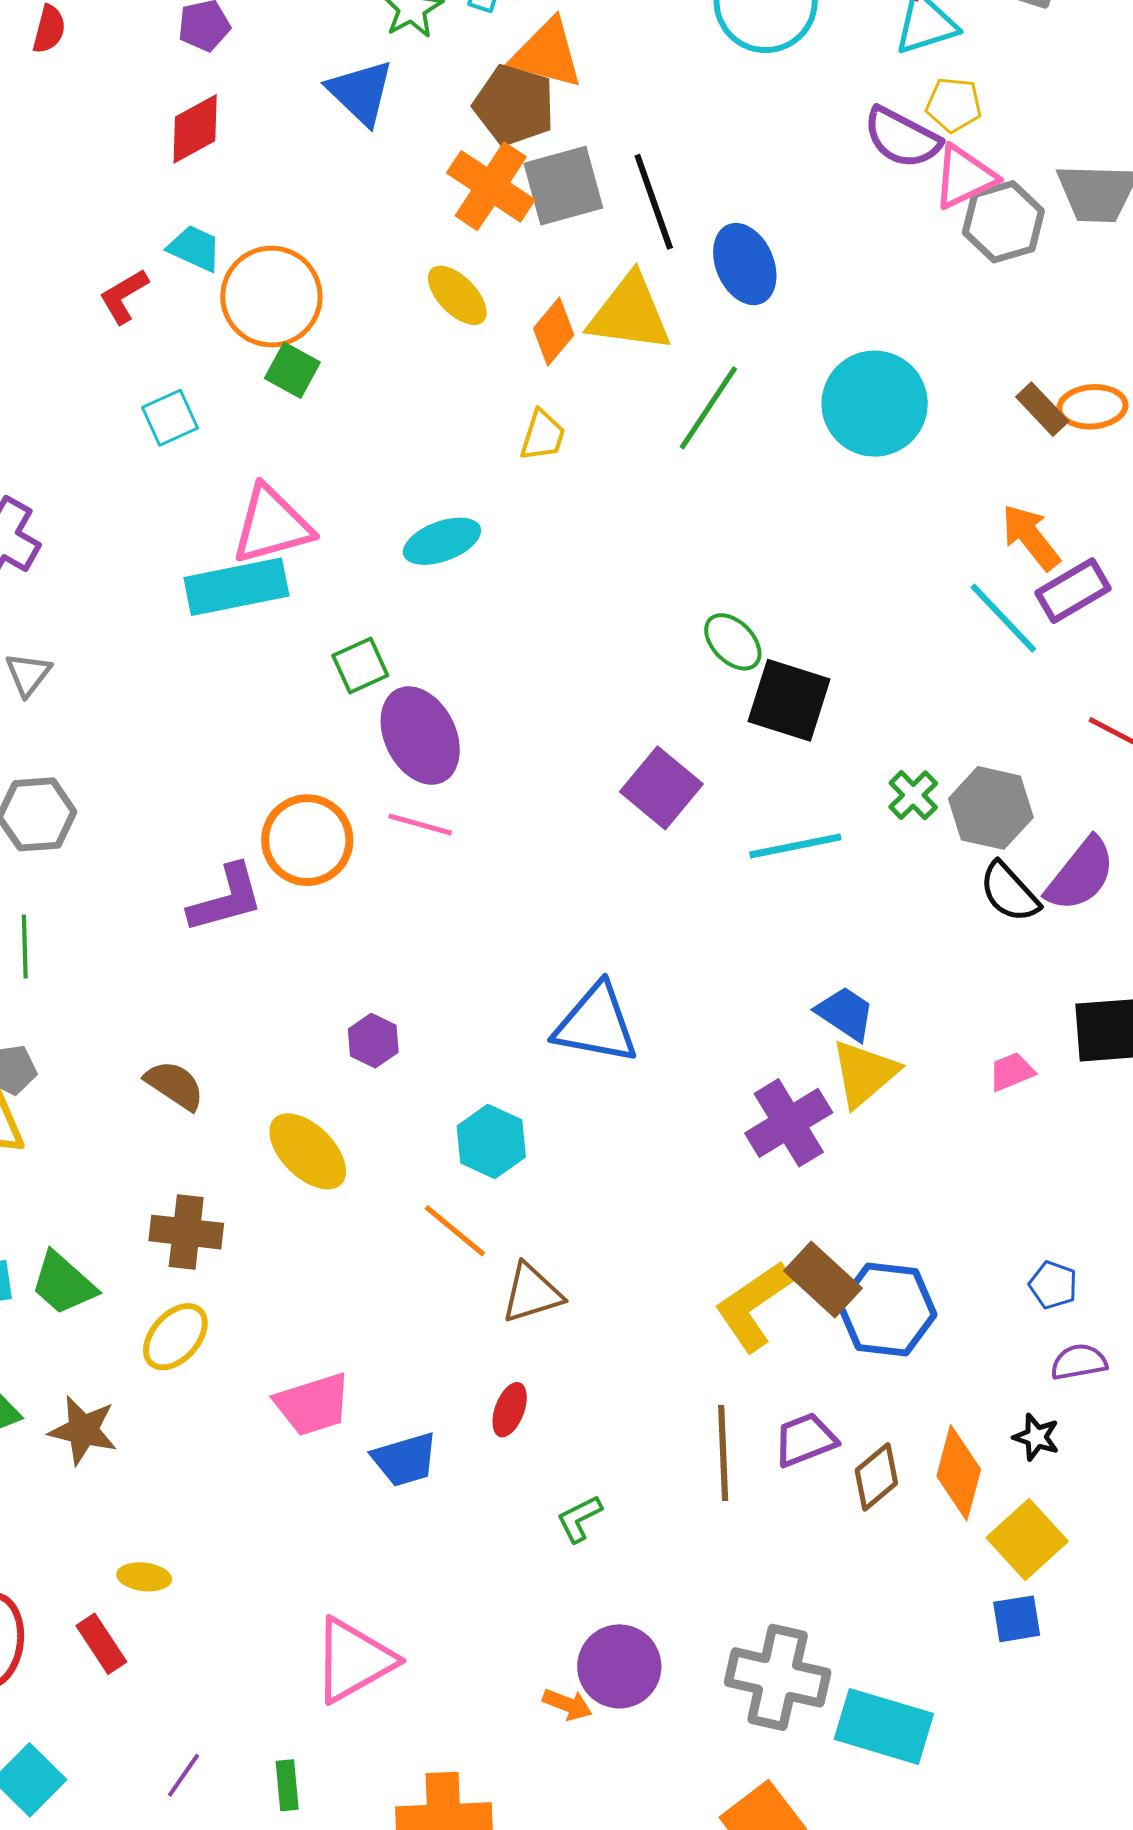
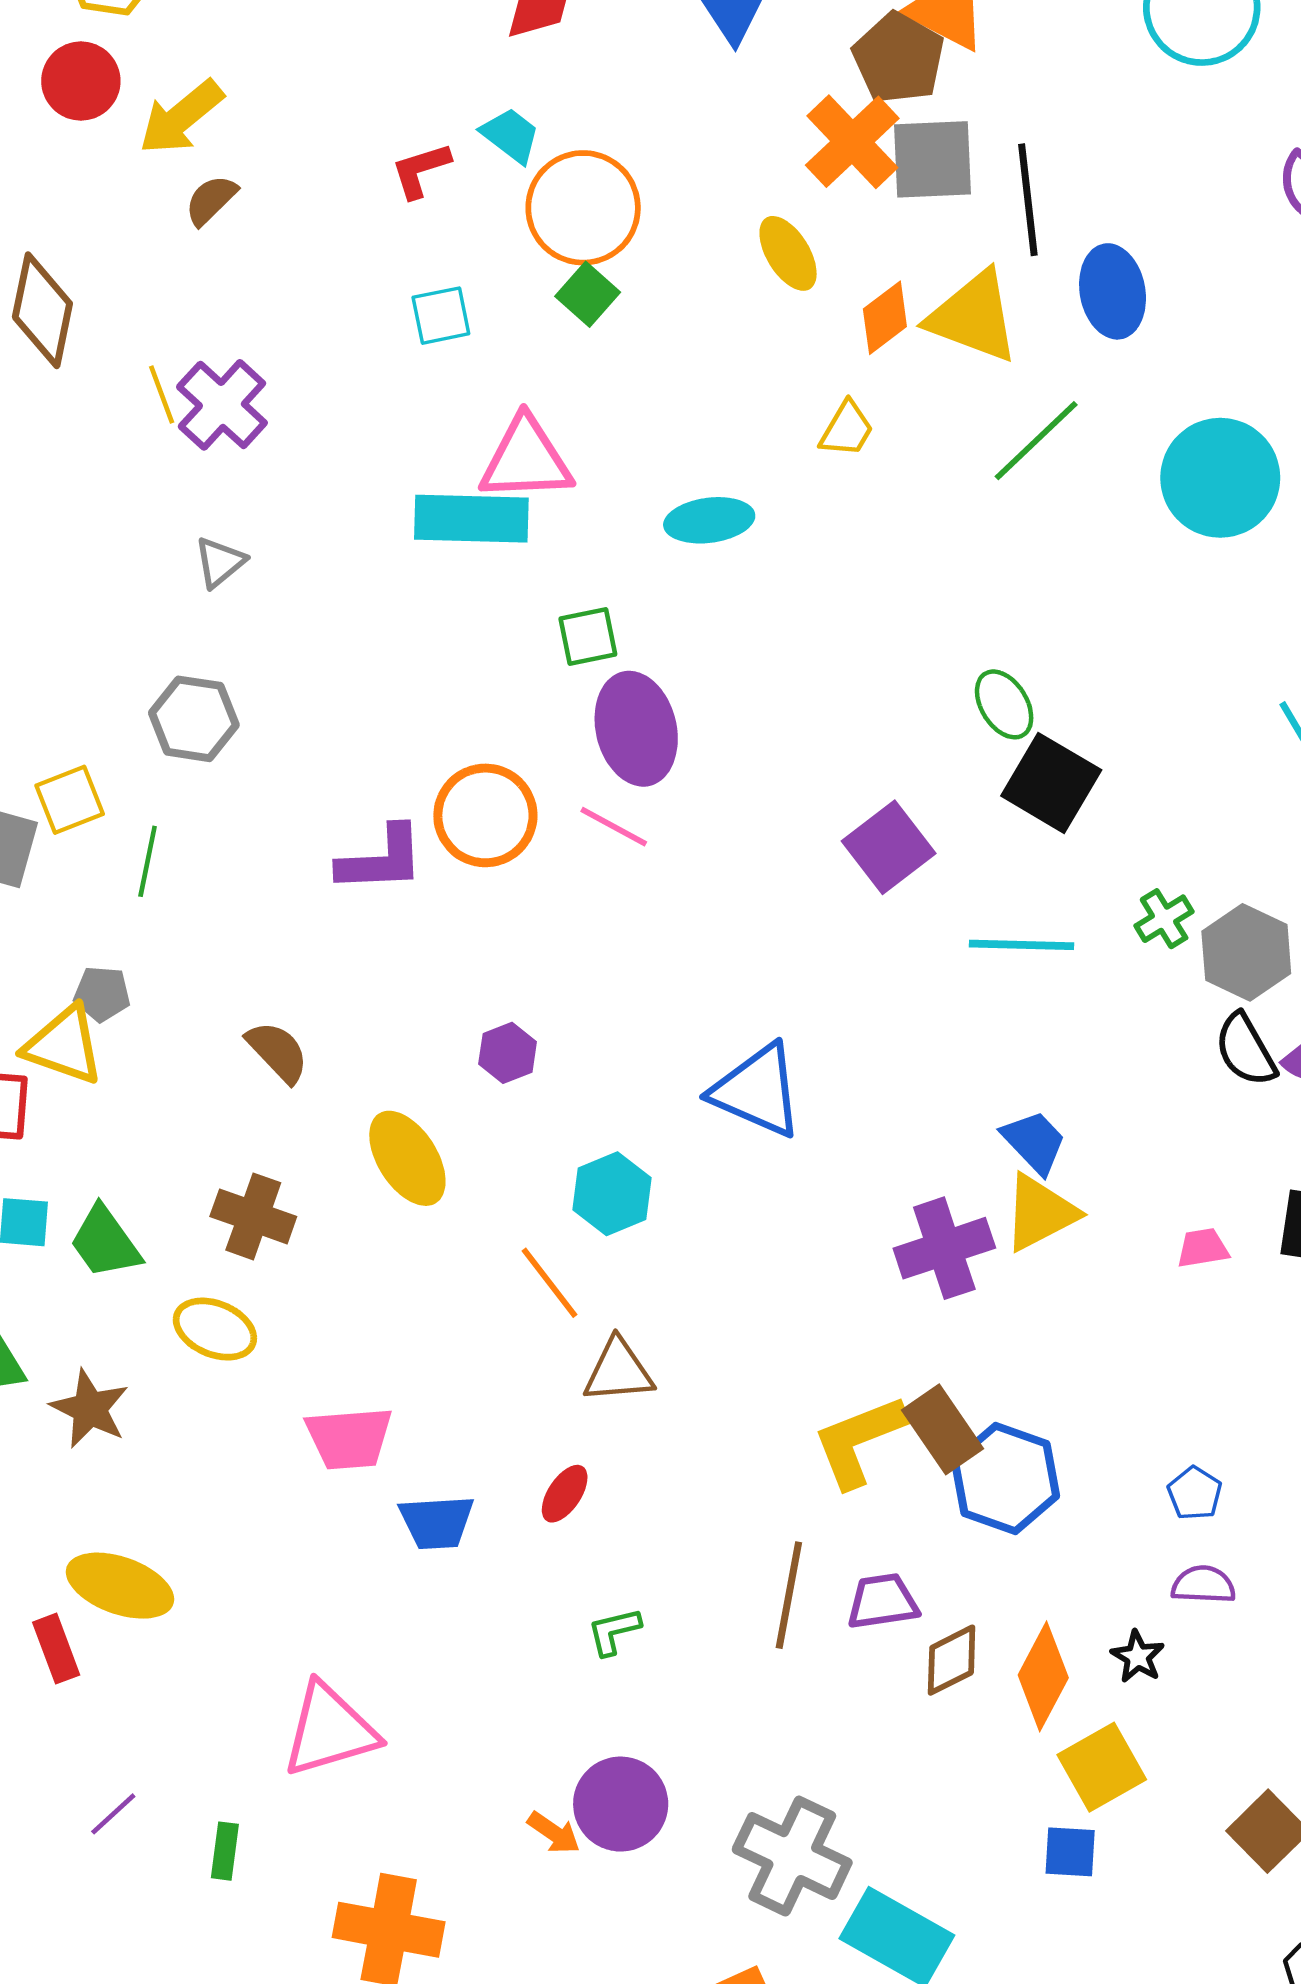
yellow ellipse: (175, 1337) -> (215, 1329), turned 58
yellow ellipse: (144, 1577) -> (120, 1586), size x1.8

